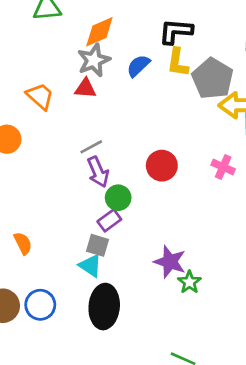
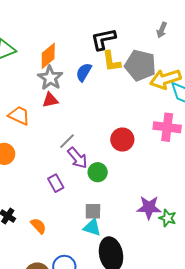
pink cross: (223, 167) -> (167, 127), size x1.5
purple rectangle: (109, 220) -> (56, 183), moved, turned -66

